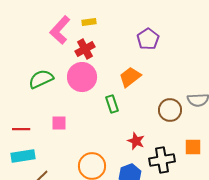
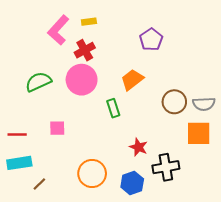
brown circle: (170, 110) -> (174, 102), moved
orange square: (193, 147) -> (199, 133), moved, size x1.4

